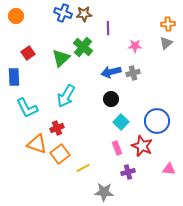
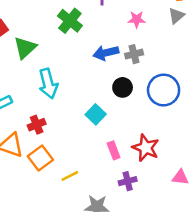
green triangle: (61, 58) -> (25, 48), moved
cyan arrow: (66, 96) -> (48, 84), turned -45
black circle: (111, 99) -> (123, 87), moved
blue circle: (157, 121) -> (164, 90), moved
cyan square: (121, 122) -> (96, 114), moved

